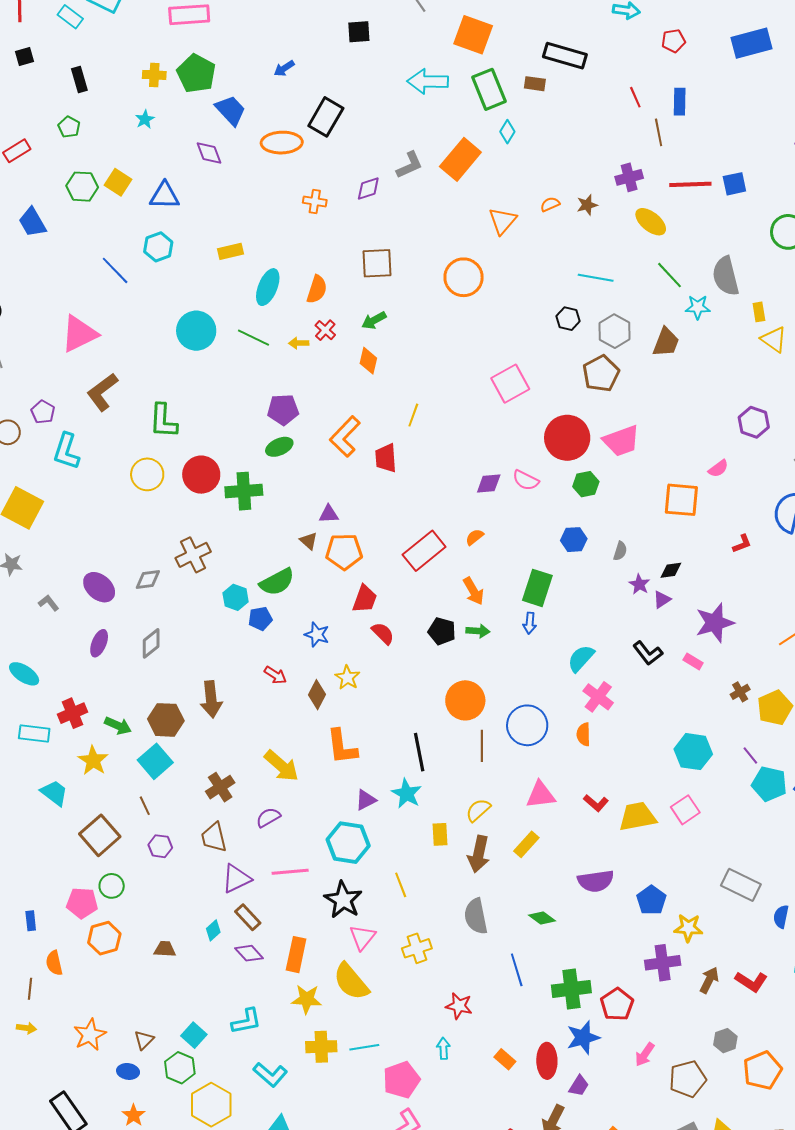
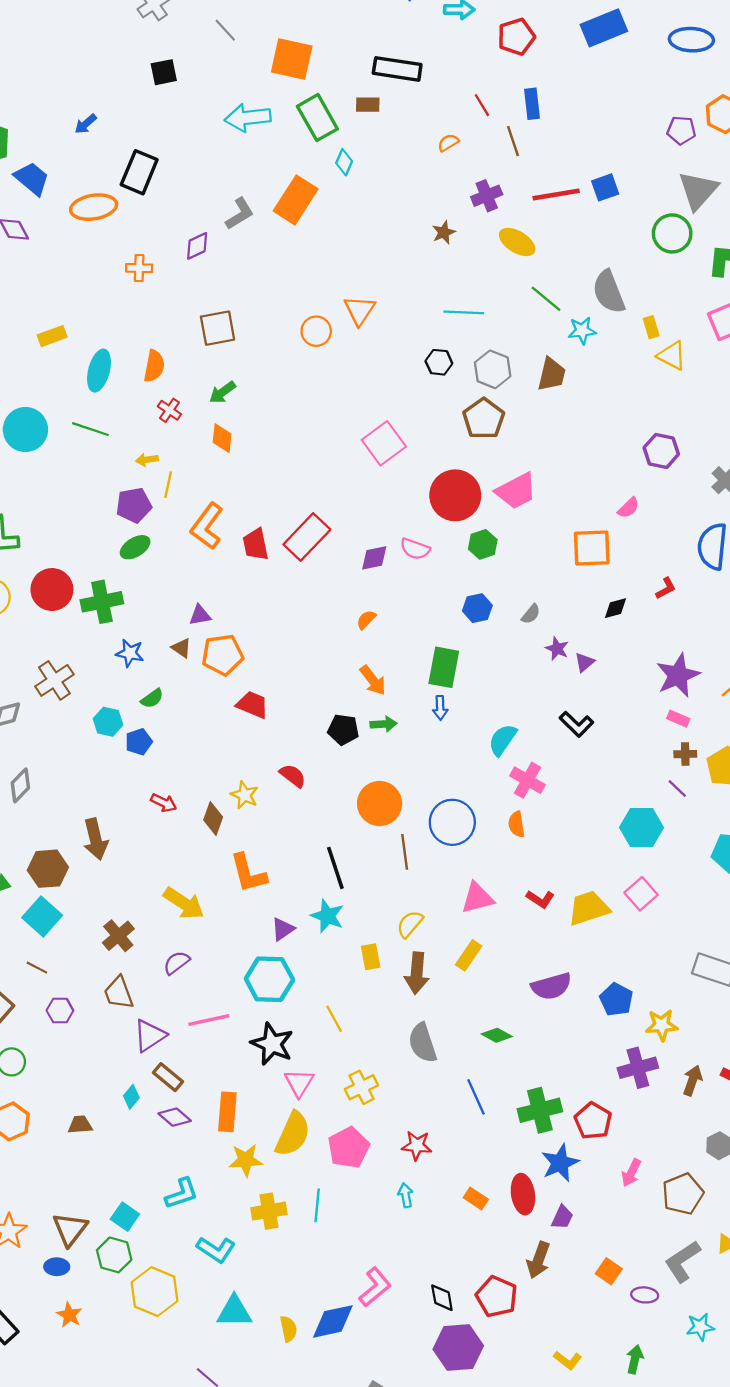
red pentagon: (673, 41) -> (516, 37), size x1.4
orange semicircle: (550, 204) -> (448, 143), moved
orange triangle: (503, 221) -> (360, 310), moved
orange circle: (464, 277) -> (316, 331), size x0.7
yellow arrow: (299, 343) -> (147, 460), moved
yellow line: (413, 415) -> (168, 485), moved
red rectangle: (424, 551) -> (307, 537), moved
gray semicircle: (620, 551) -> (531, 614), turned 30
black diamond: (671, 570) -> (615, 608), moved
green semicircle: (277, 582) -> (152, 698), size x0.6
red trapezoid: (365, 599) -> (252, 705), turned -80
purple star: (715, 623) -> (678, 675), moved
red semicircle: (383, 633) -> (293, 776), moved
blue star: (317, 635) -> (130, 653), moved
pink rectangle: (693, 661) -> (678, 719), moved
brown cross: (740, 692) -> (685, 754), turned 36
purple line: (750, 756) -> (677, 788), moved
brown line: (145, 806) -> (37, 968), turned -30
yellow semicircle: (351, 982) -> (293, 1134), turned -108
brown triangle: (144, 1040) -> (70, 1229), size x1.6
cyan line: (364, 1047) -> (317, 1205), turned -68
pink pentagon: (401, 1080) -> (349, 1148), moved

